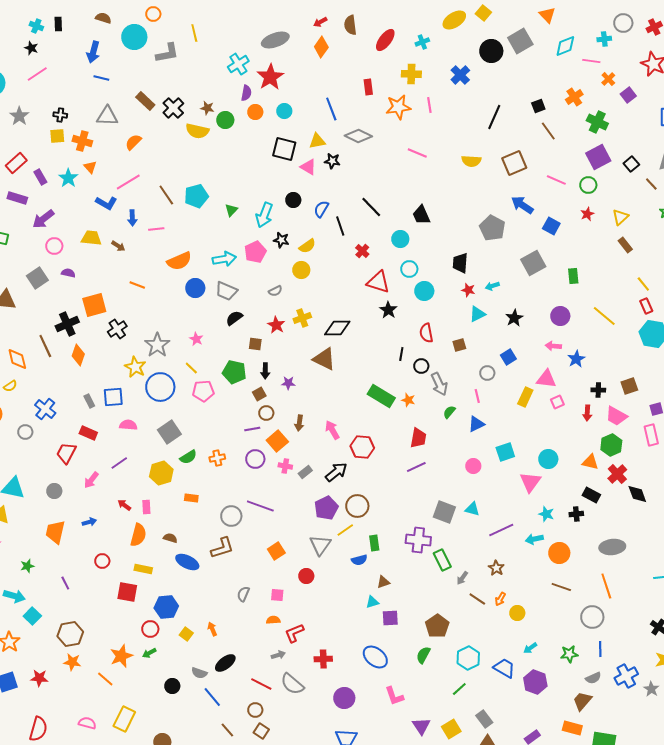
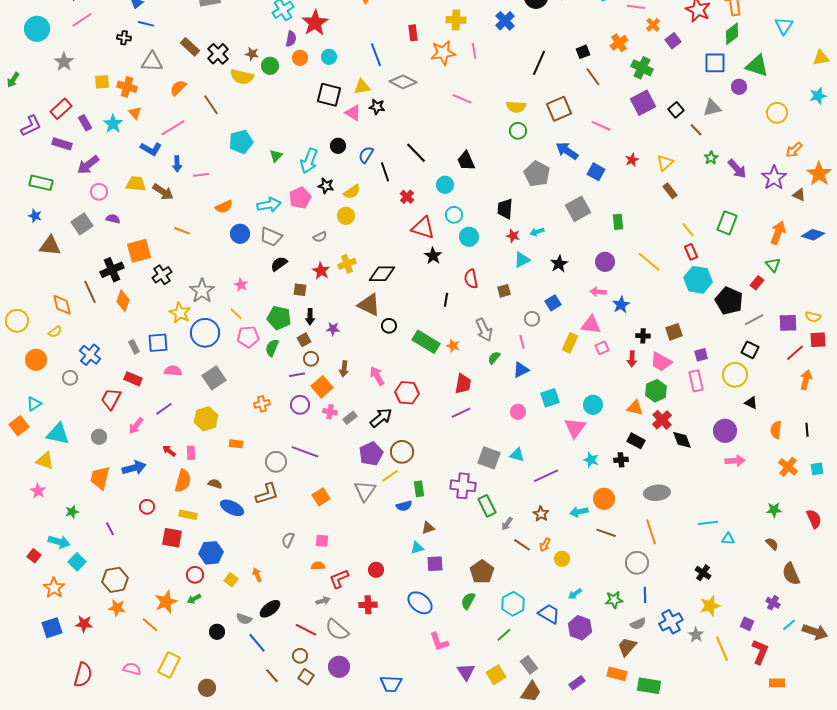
black cross: (60, 115) -> (124, 38), moved
green circle: (588, 185) -> (518, 131), moved
brown line: (166, 195) -> (211, 105), moved
brown arrow: (118, 246) -> (163, 192), size x1.5
orange semicircle: (179, 261) -> (224, 207), size x0.7
black circle: (421, 366) -> (389, 326), moved
green semicircle: (188, 457) -> (272, 348), moved, turned 144
blue arrow: (89, 522) -> (134, 468), size x1.6
cyan arrow: (534, 539) -> (579, 512), moved
red circle: (306, 576) -> (376, 570), moved
purple circle: (344, 698) -> (339, 667), moved

